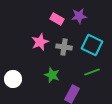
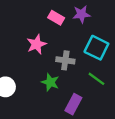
gray cross: (64, 47) -> (65, 60), moved
green line: (92, 72) -> (96, 79), turned 56

